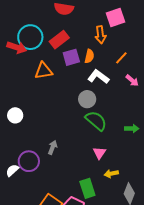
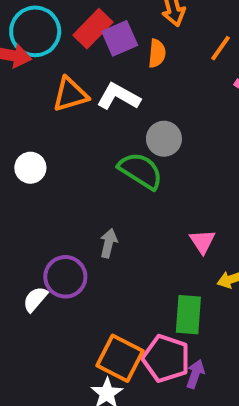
purple square: (71, 57) -> (120, 38), moved
white L-shape: (98, 77) -> (118, 97), moved
white circle: (15, 115) -> (30, 168), moved
green semicircle: (96, 121) -> (141, 171), moved
green rectangle: (87, 188) -> (188, 315), turned 30

